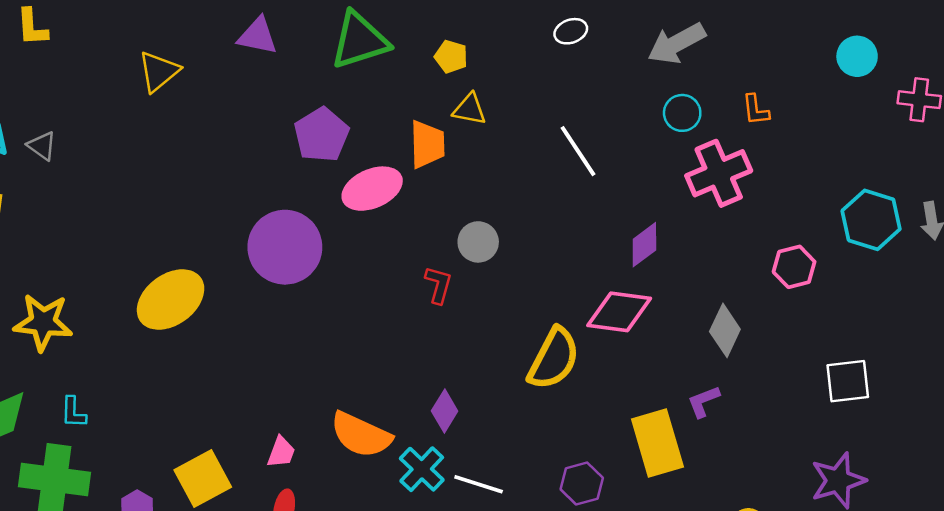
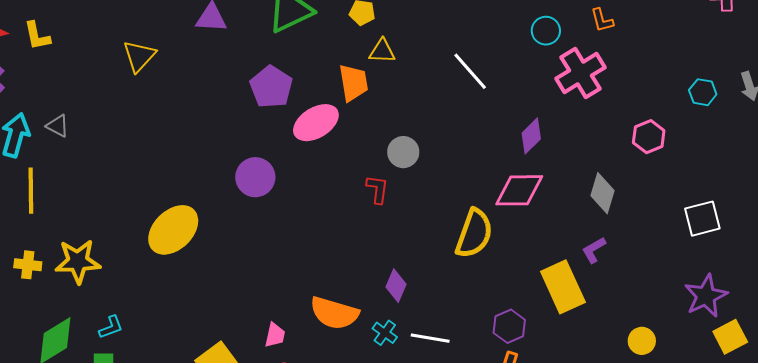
cyan hexagon: (871, 220) -> (703, 92), size x0.6
purple circle: (285, 247) -> (255, 177), size x0.7
cyan L-shape: (73, 412) -> (111, 327), turned -104
cyan cross: (422, 469) -> (385, 333), size x0.7

